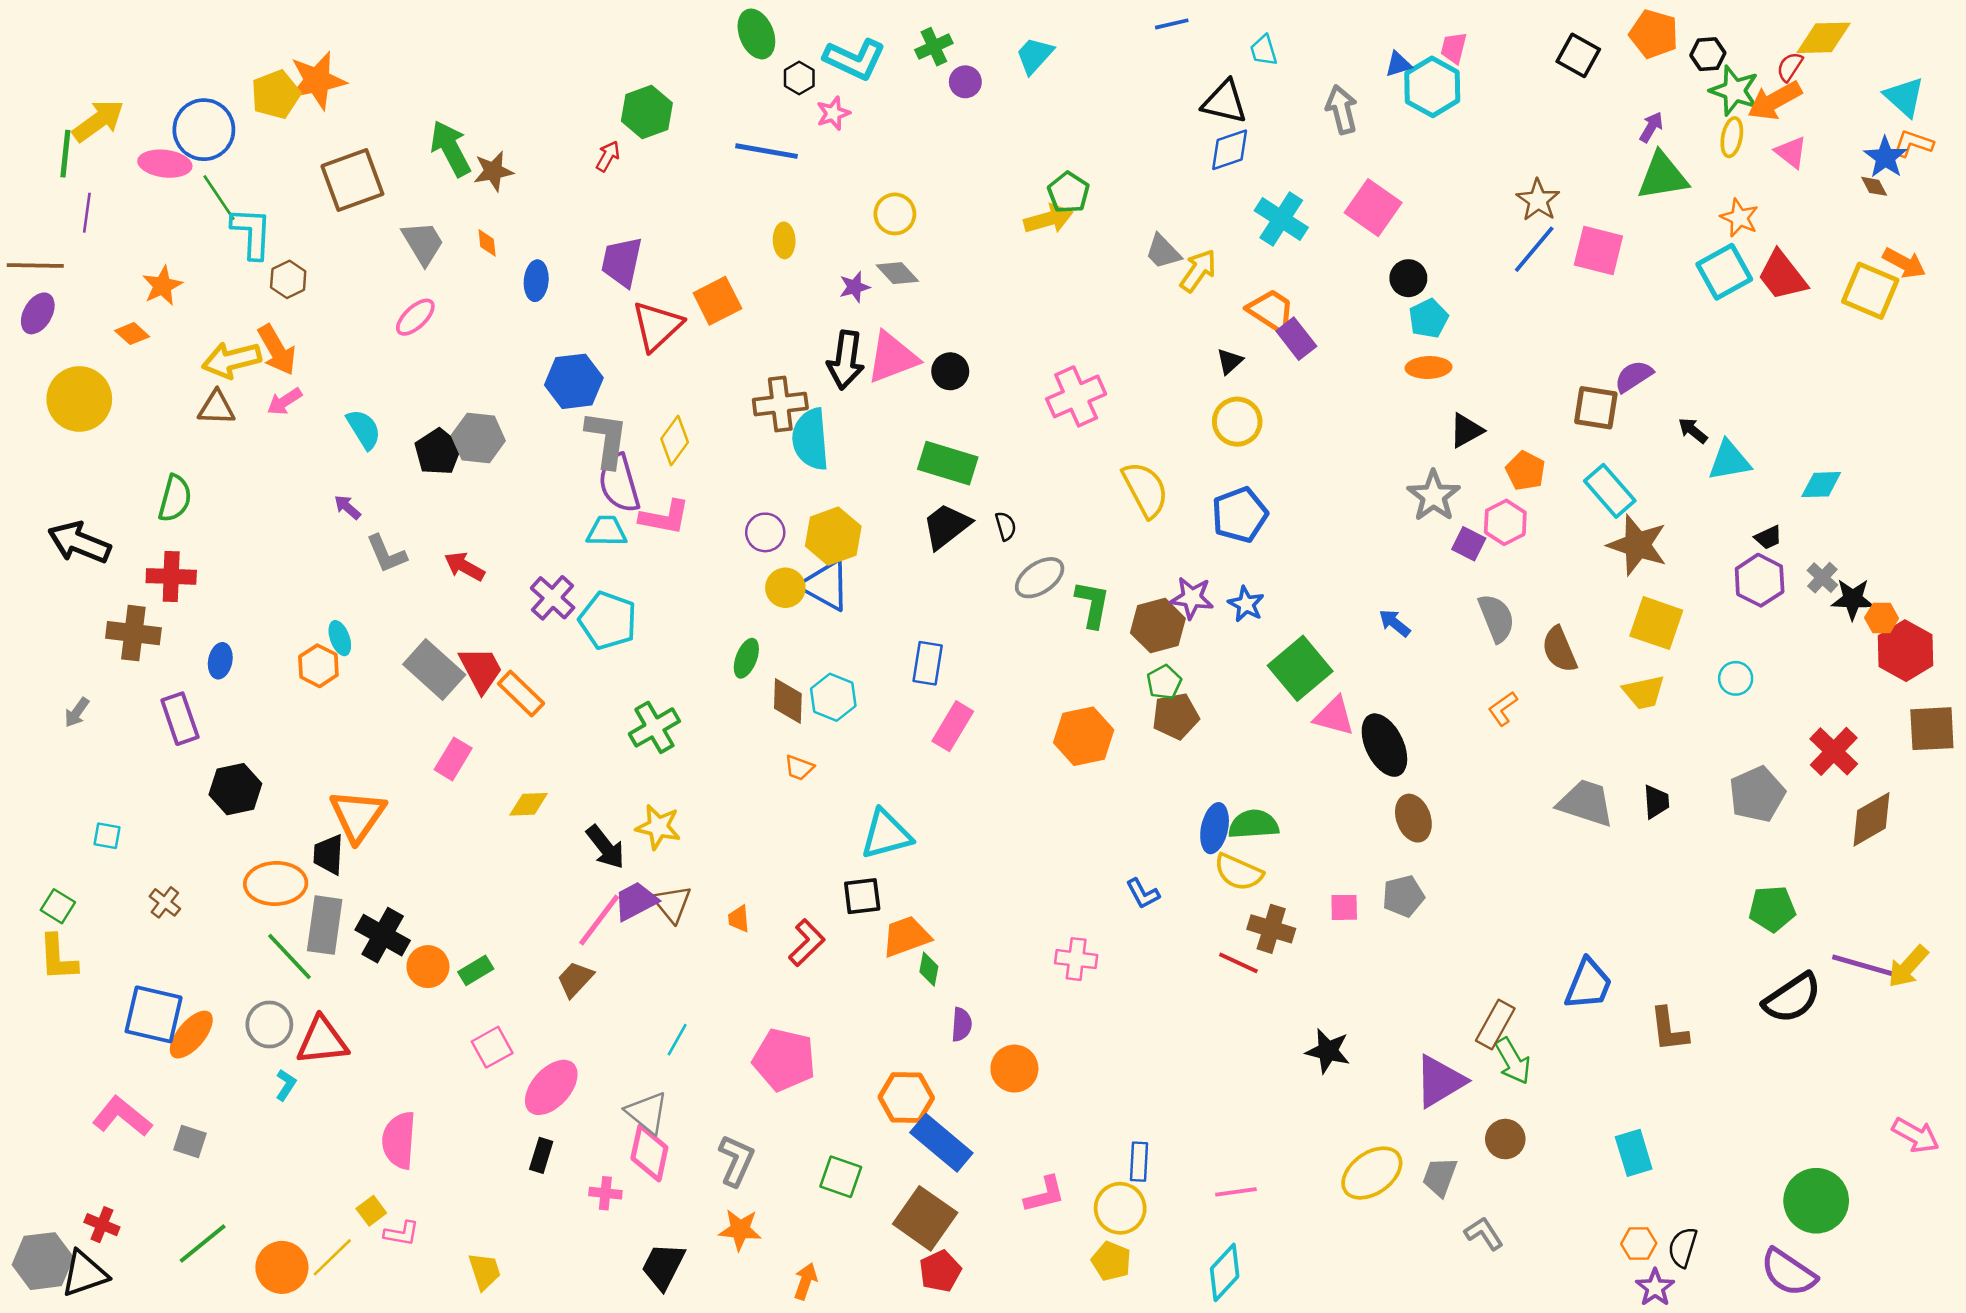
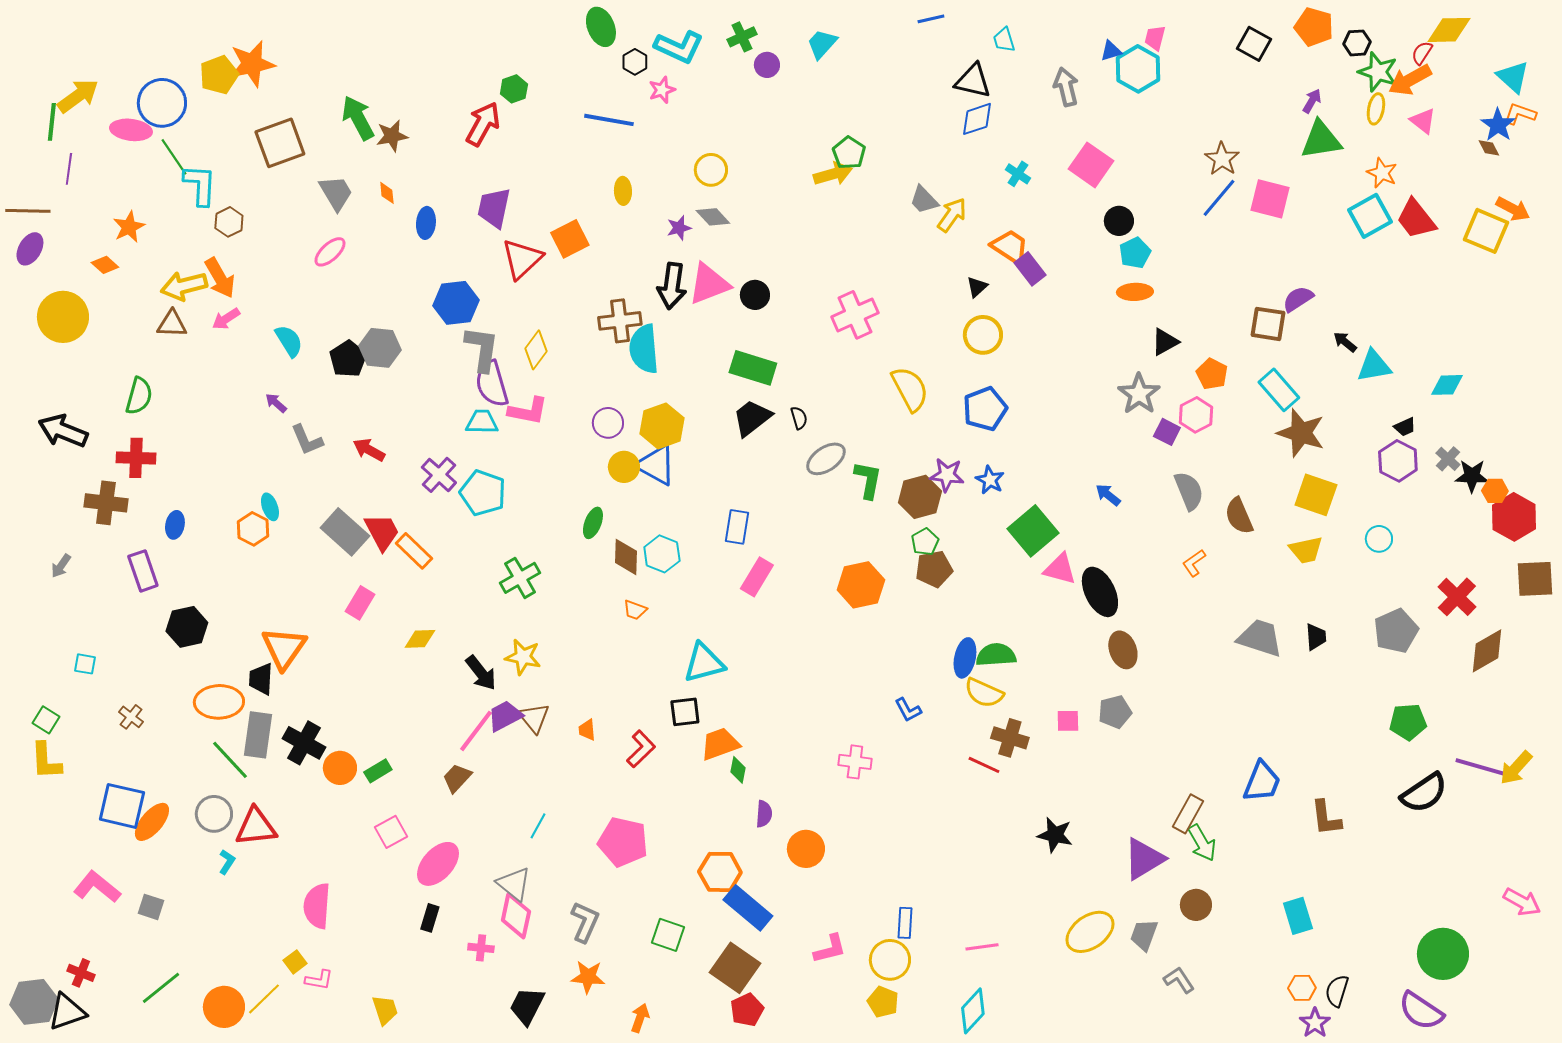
green hexagon: (647, 112) -> (514, 89), size x0.7
red arrow: (608, 156) -> (483, 124), size x1.8
cyan cross: (1281, 219) -> (1018, 174), size x0.6

